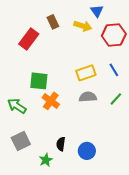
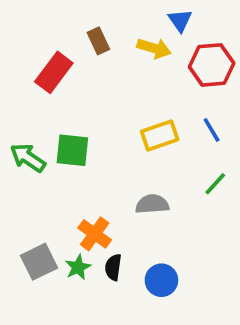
gray semicircle: (88, 97) -> (152, 204), moved
orange cross: (51, 101) -> (95, 234), moved
green arrow: (17, 106) -> (28, 158), moved
green star: (46, 160) -> (78, 267), moved

